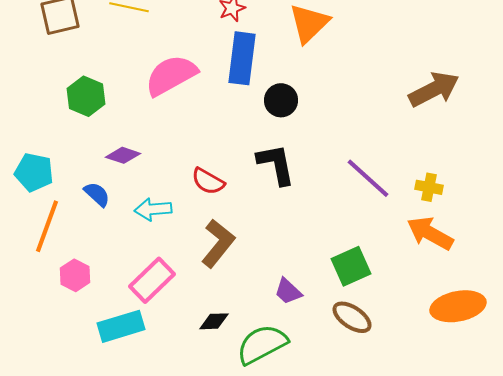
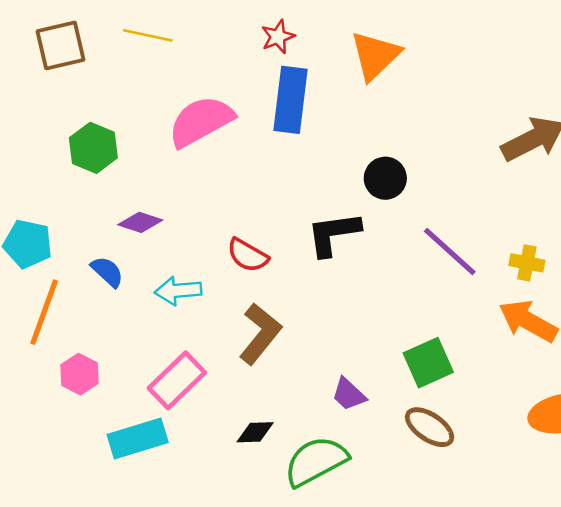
black circle: (281, 100) -> (385, 178), moved
black L-shape: (276, 164) -> (333, 234), turned -87

